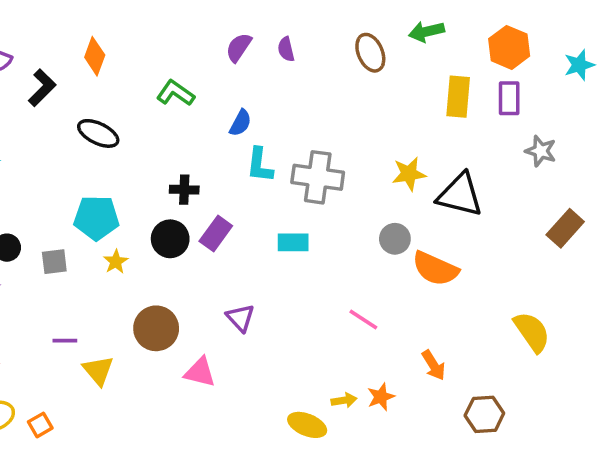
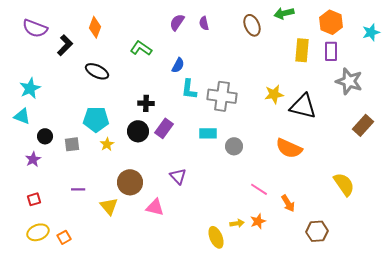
gray star: (541, 151) -> (349, 81), size x1.5
gray circle: (395, 239) -> (234, 146), moved
pink line: (363, 320) -> (259, 189), moved
yellow triangle: (98, 370) -> (109, 206), moved
yellow ellipse: (307, 425) -> (216, 237), turned 45

